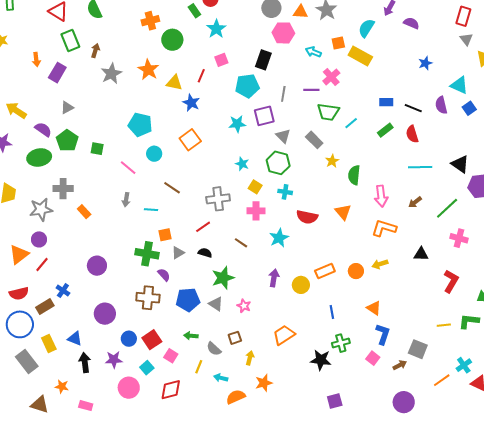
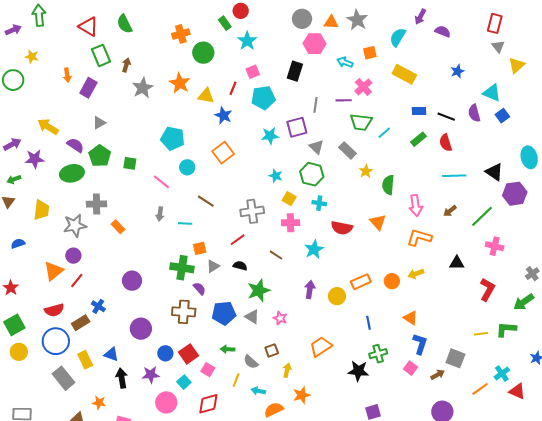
yellow rectangle: (360, 56) -> (404, 74), moved
cyan pentagon: (247, 86) -> (263, 98), moved

